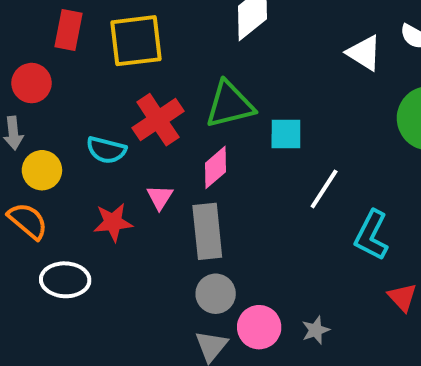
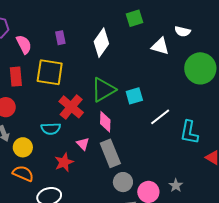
yellow square: (136, 41) -> (50, 72), turned 32
pink diamond: (215, 167) -> (105, 122), turned -30
white line: (324, 189) -> (160, 117), turned 35

